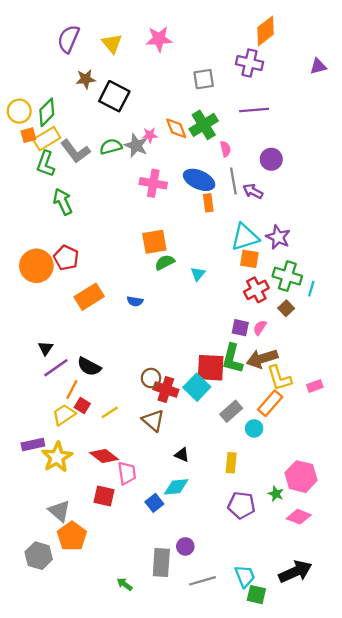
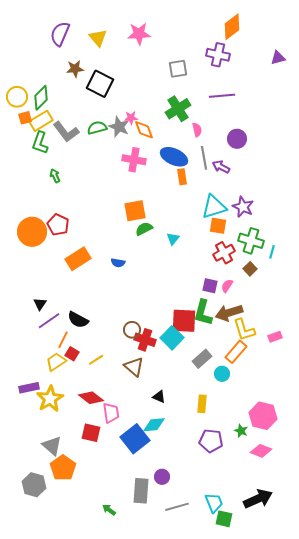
orange diamond: (176, 128) -> (144, 130), moved
green arrow: (63, 202) -> (55, 176), size x0.6
blue square: (154, 503) -> (135, 439), size x1.8

